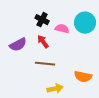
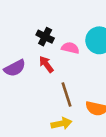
brown line: (45, 64) -> (66, 95), moved, turned 66

